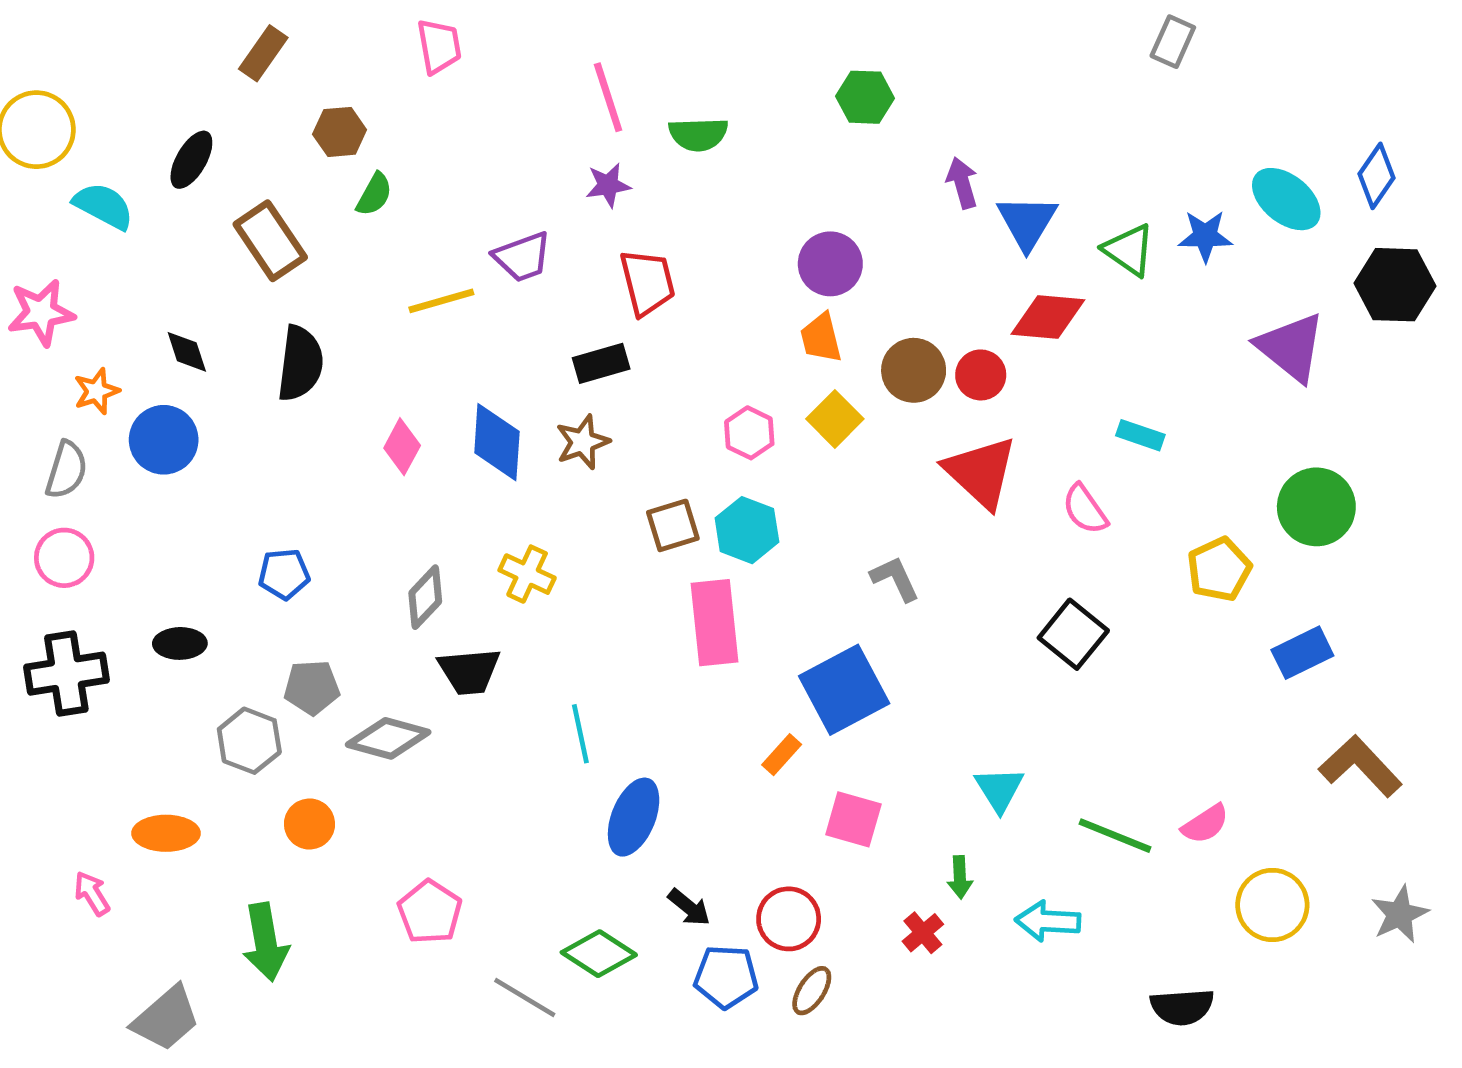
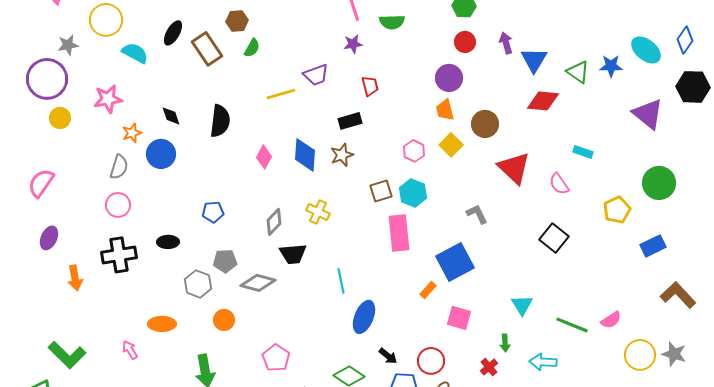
brown rectangle: (270, 241) -> (207, 49), moved
red trapezoid: (647, 282) -> (370, 86), size x0.7
red circle: (981, 375) -> (465, 42), moved
gray star: (1400, 914) -> (674, 354), moved, turned -30

